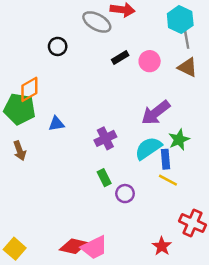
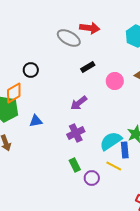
black circle: (58, 46) -> (31, 70), moved
pink circle: (150, 61) -> (115, 81), moved
purple arrow: (156, 113) -> (79, 103), moved, size x0.7
yellow line: (168, 180) -> (114, 166), moved

